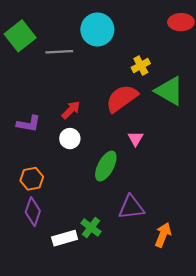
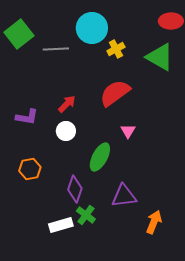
yellow cross: (141, 65) -> (116, 49), moved
green triangle: (169, 91) -> (160, 57), moved
purple diamond: (33, 212) -> (75, 189), moved

